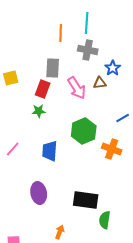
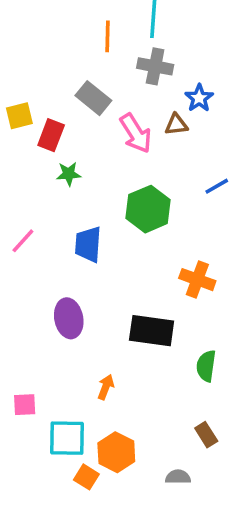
gray rectangle: (53, 68) -> (93, 98), turned -54
red rectangle: (43, 89) -> (51, 135), moved
orange cross: (112, 149) -> (197, 280), moved
green semicircle: (105, 220) -> (206, 366), moved

